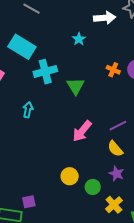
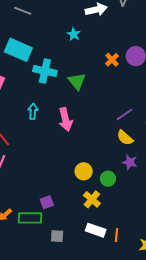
orange cross: (113, 70) -> (112, 60), turned 32
cyan cross: (45, 72) -> (45, 71), turned 35
pink arrow: (82, 131) -> (65, 119), moved, turned -45
yellow cross: (114, 205) -> (92, 199), moved

